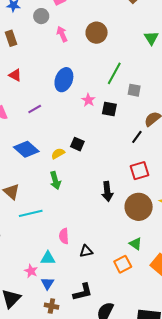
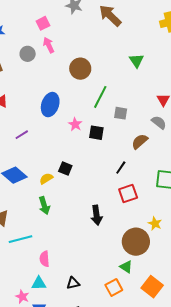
gray circle: (41, 16) -> (28, 54), moved
brown circle: (97, 33) -> (80, 69), moved
pink arrow: (62, 34) -> (49, 45), moved
black line: (137, 137) -> (121, 168), moved
brown circle: (139, 207) -> (136, 242), moved
pink semicircle: (64, 236) -> (44, 259), moved
black triangle: (86, 251) -> (73, 283), moved

